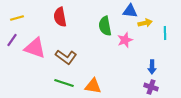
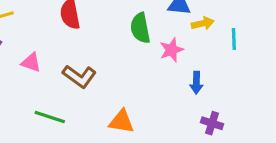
pink triangle: (35, 48) -> (31, 62), size x0.6
blue arrow: (152, 67) -> (196, 83), moved
green line: (64, 83) -> (50, 117), moved

